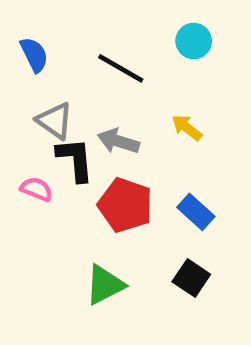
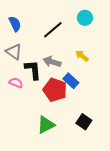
black line: (121, 68) -> (53, 30), turned -70
gray triangle: (55, 121) -> (14, 52), moved
blue rectangle: (196, 212) -> (71, 81), moved

